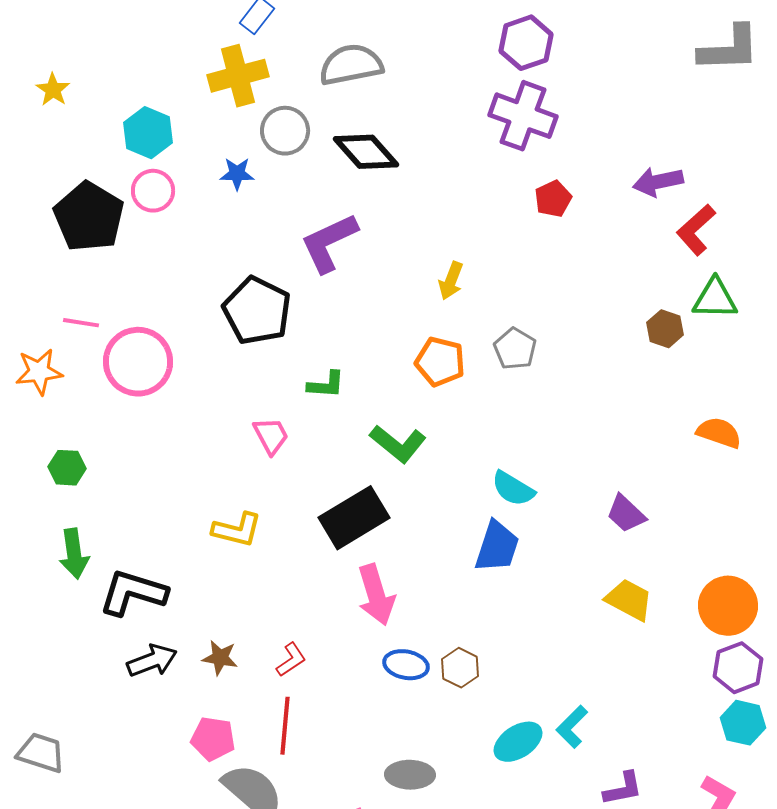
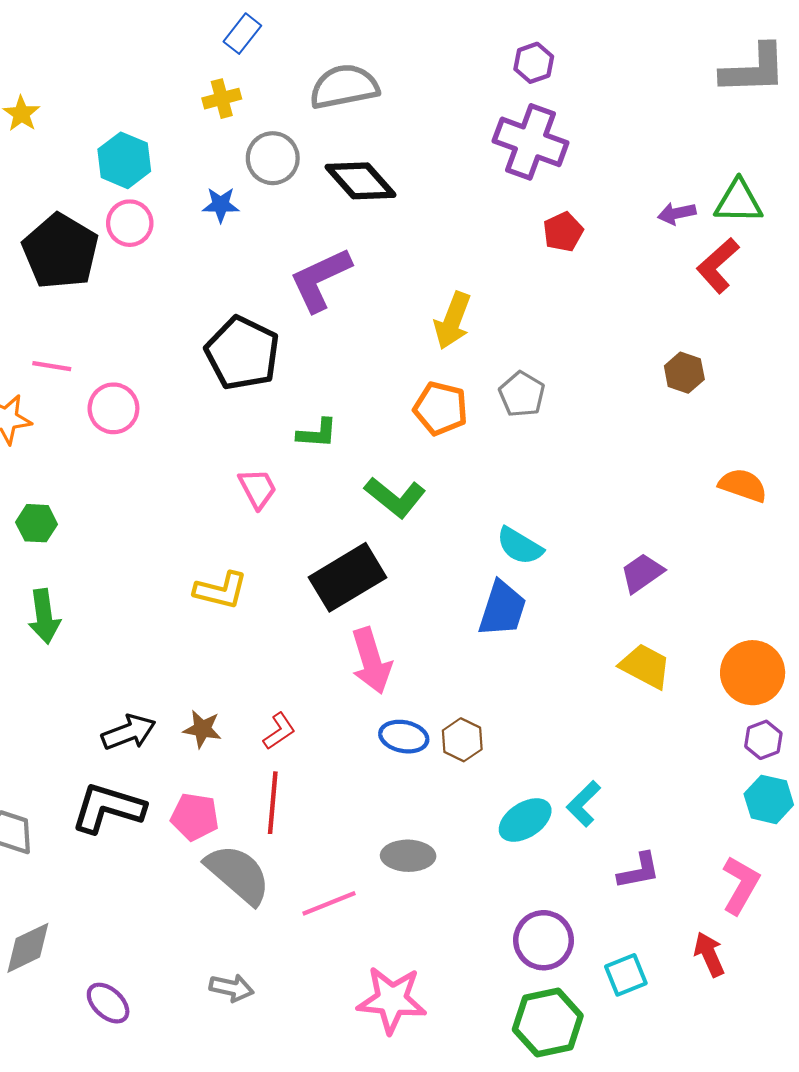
purple hexagon: (526, 43) -> (534, 63), size x0.7
yellow cross: (238, 76) -> (222, 99), size x0.6
purple arrow: (658, 182) -> (677, 213), size x0.7
yellow arrow: (451, 281) -> (453, 321), size x1.4
green triangle: (715, 299) -> (738, 201), moved
pink circle: (138, 362) -> (113, 408), size x0.7
purple trapezoid: (626, 514) -> (642, 573), turned 102
black L-shape: (133, 593) -> (108, 808), moved
purple hexagon: (738, 668) -> (763, 740), size x0.7

